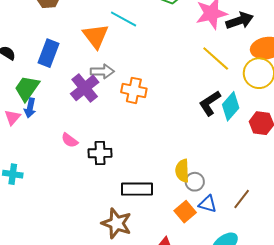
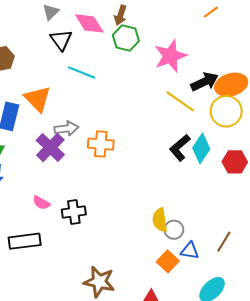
black arrow: (240, 21) -> (205, 82), moved
orange triangle: (96, 36) -> (38, 99), moved
black rectangle: (137, 189) -> (25, 241), moved

